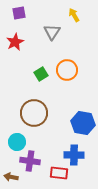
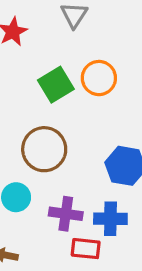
green square: (41, 74) -> (56, 85), size x1.5
purple cross: (30, 161) -> (66, 214), moved

